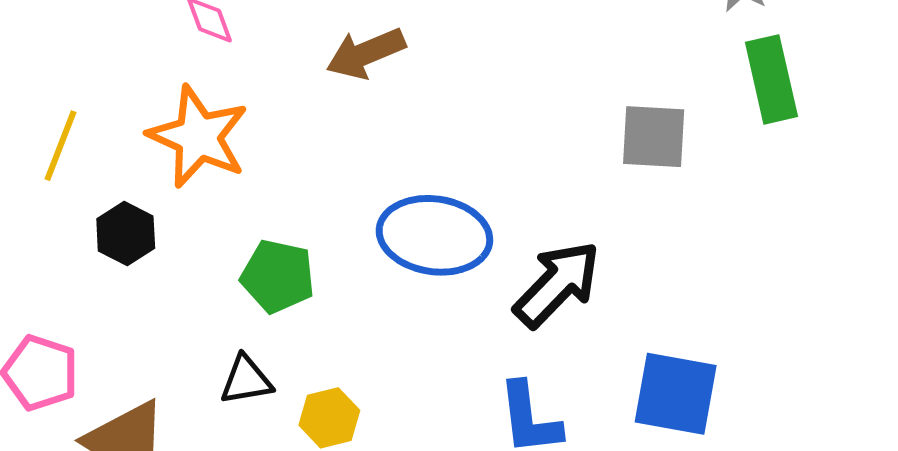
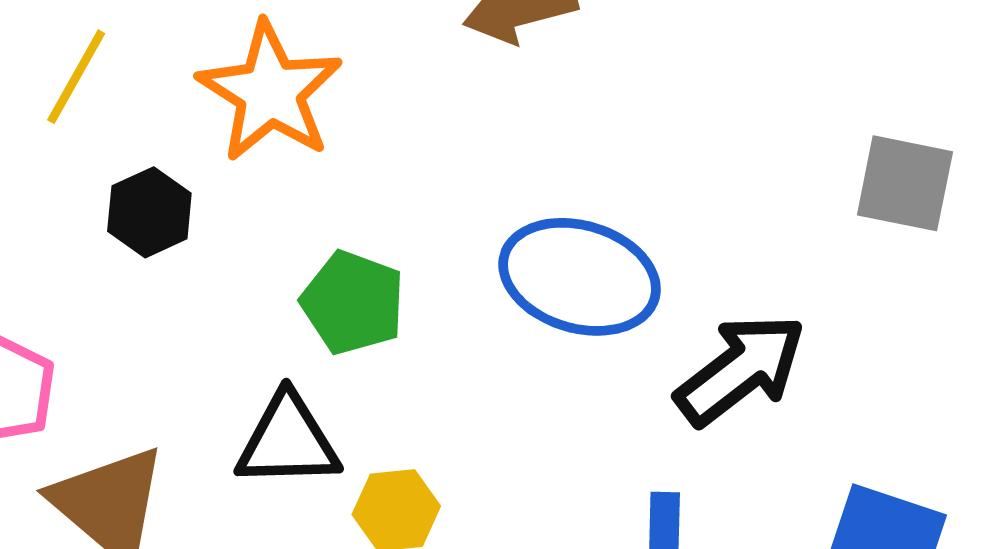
black triangle: (246, 380) -> (288, 441), size x1.4

